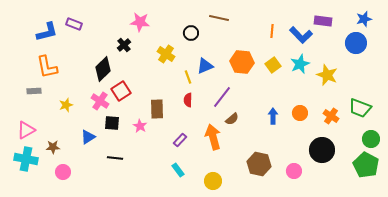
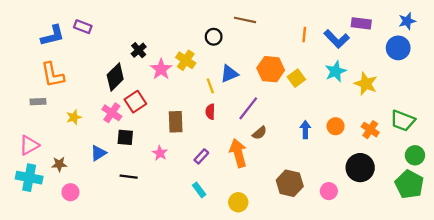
pink star: (140, 22) -> (161, 69), moved, turned 30
yellow square: (273, 65) -> (296, 78), moved
pink star: (140, 126) -> (160, 153), moved

